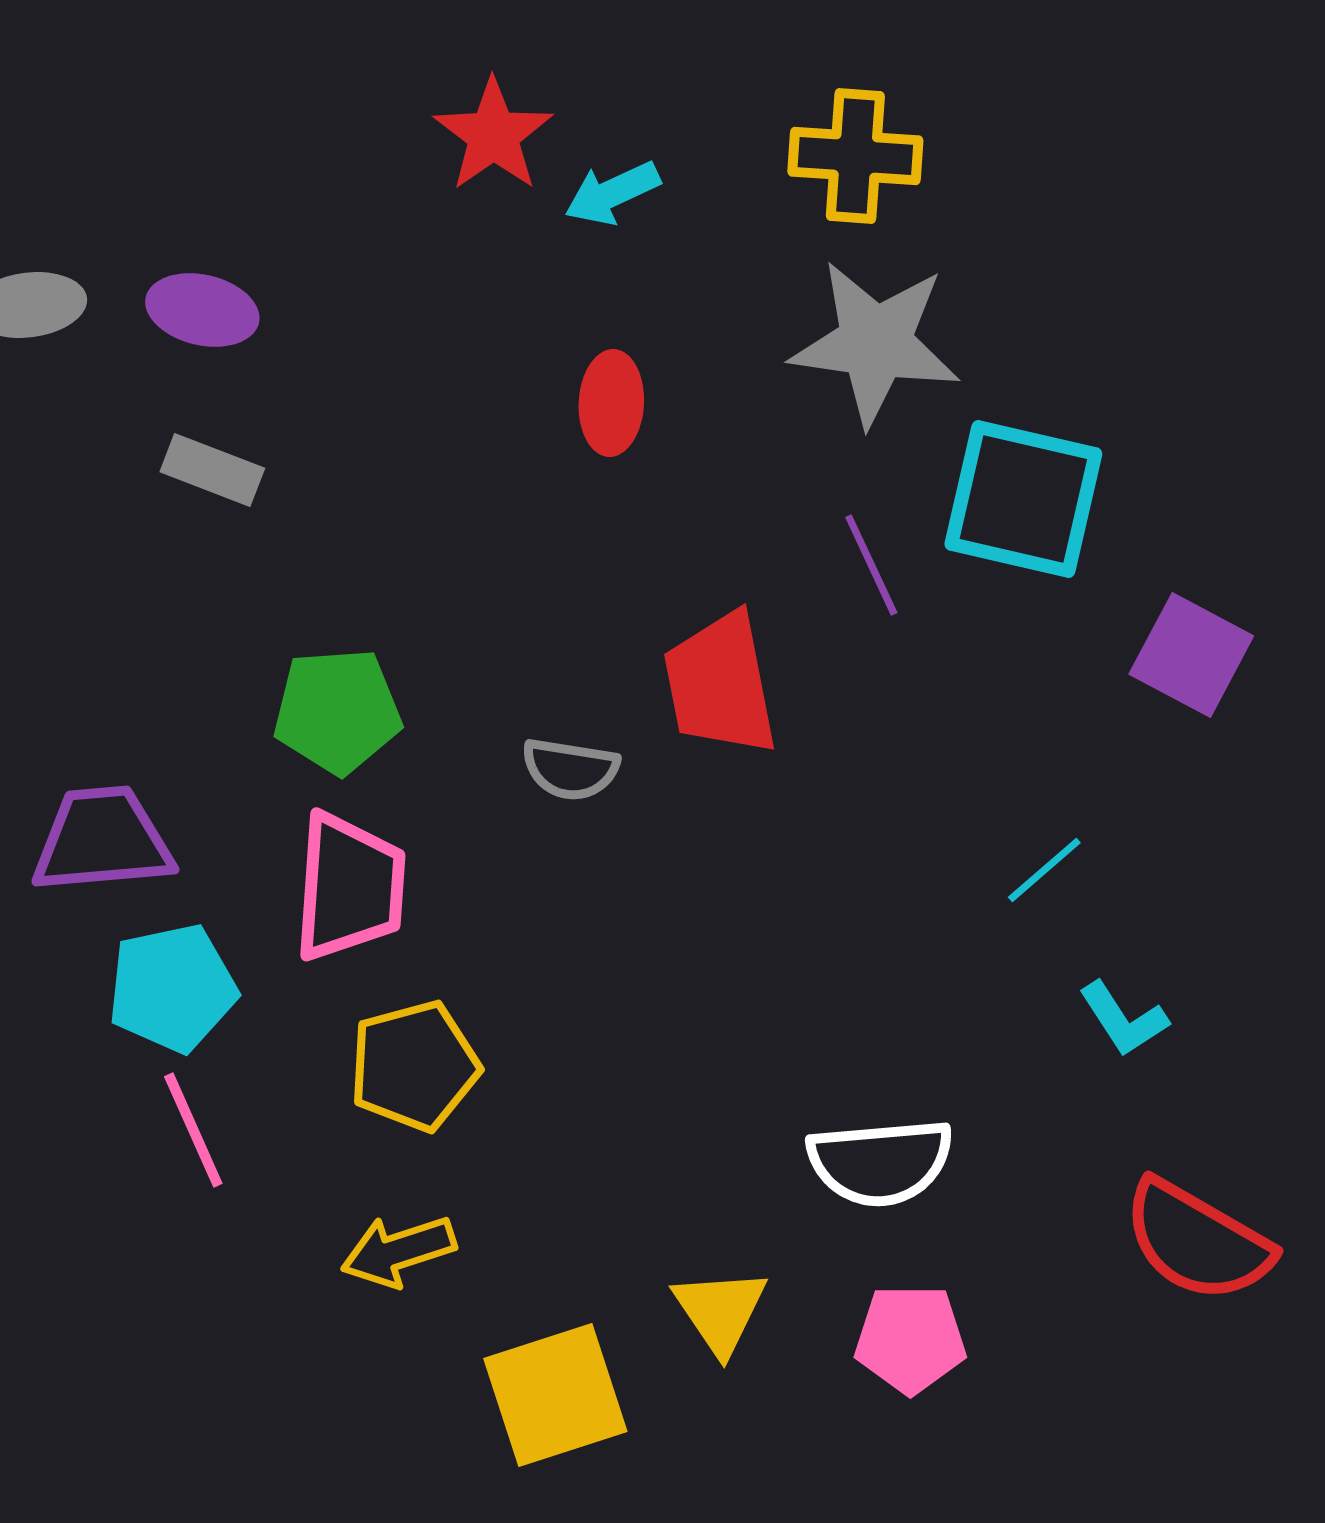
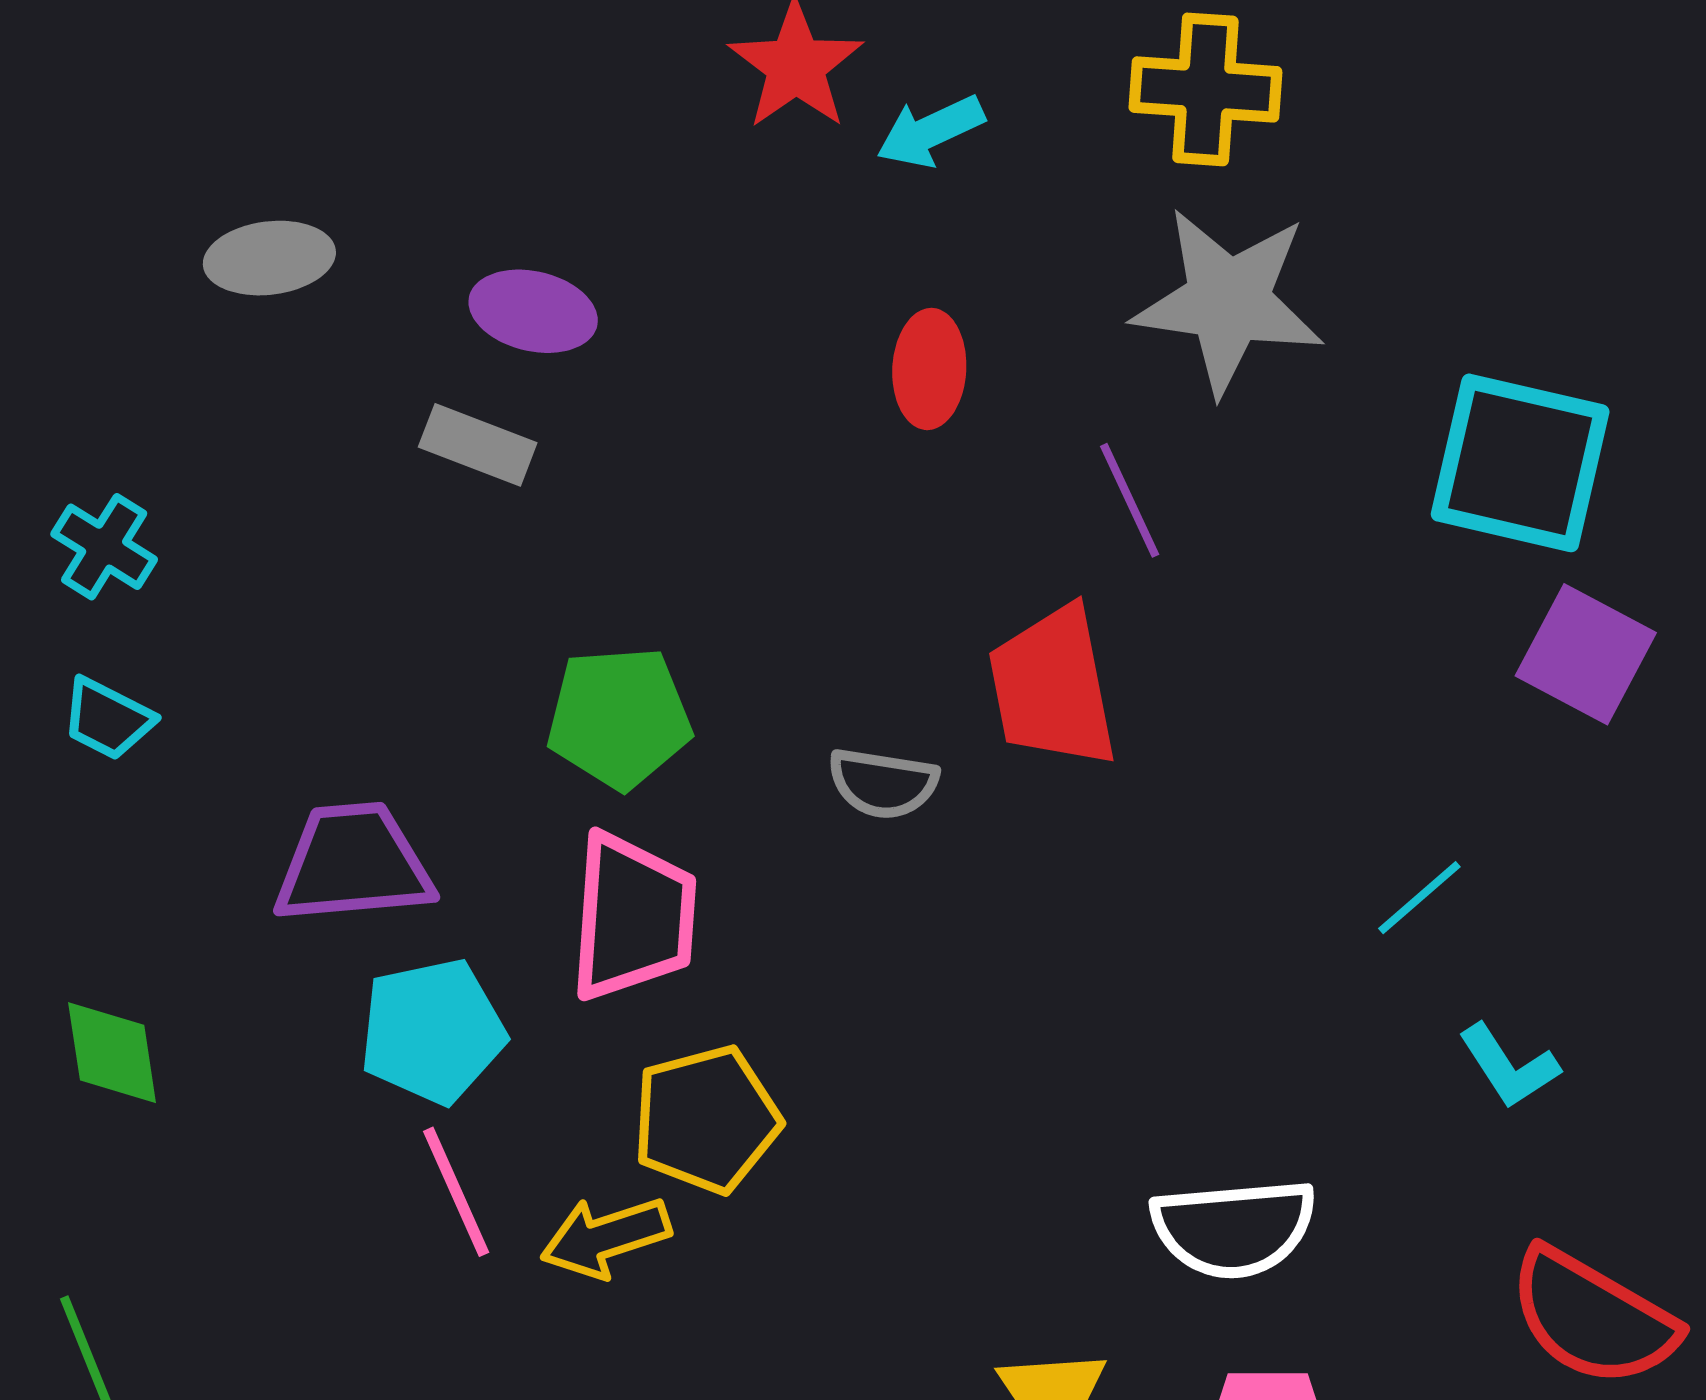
purple ellipse: (202, 310) -> (533, 311), moved
cyan square: (1023, 499) -> (1520, 463), moved
purple line: (871, 565) -> (1130, 500), moved
yellow arrow: (398, 1251) -> (606, 1237), moved

